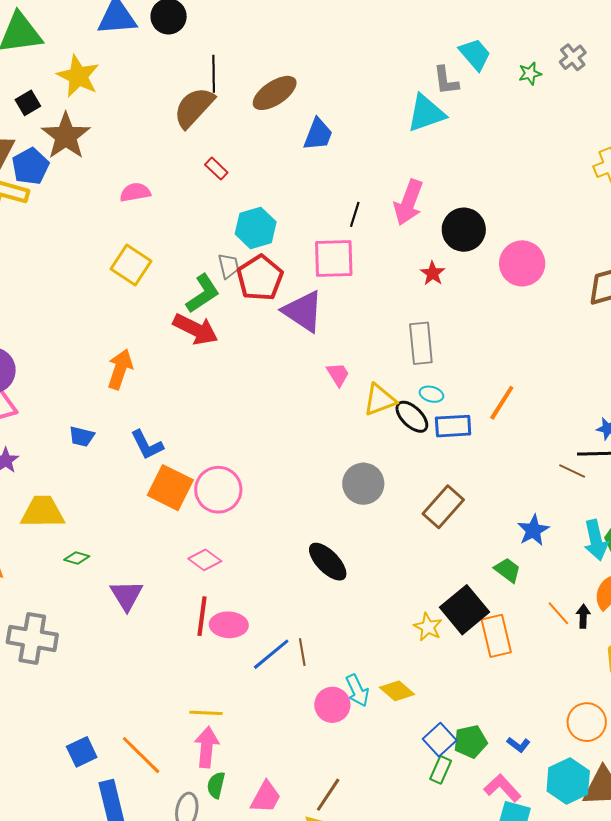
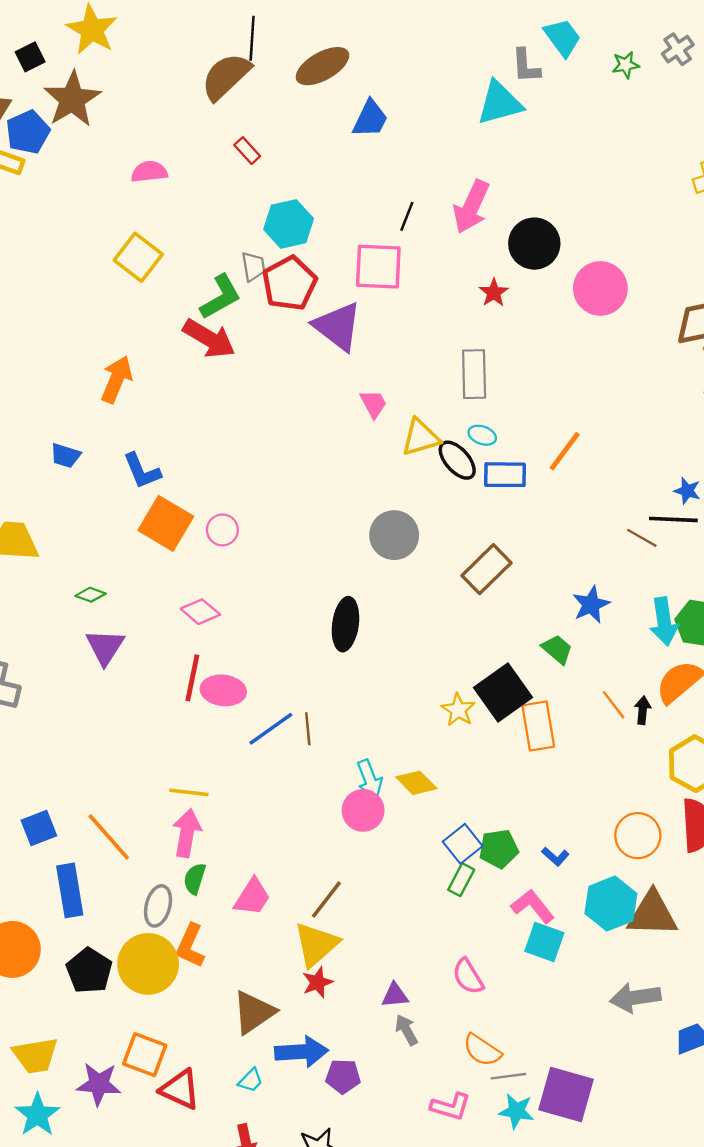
pink circle: (218, 490) -> (222, 530), size x0.6
green diamond: (77, 558) -> (91, 595), moved
black ellipse: (328, 562) -> (345, 624), turned 48
pink circle: (332, 705) -> (363, 810), moved

